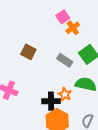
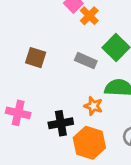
black cross: (51, 101) -> (61, 123), moved

